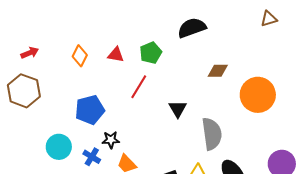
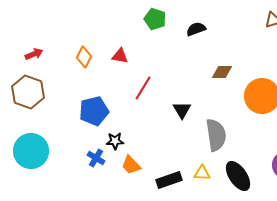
black semicircle: (192, 28) -> (196, 29), size x0.7
green pentagon: (151, 53) -> (155, 19), moved, turned -30
cyan circle: (59, 147) -> (31, 151), moved, size x1.4

